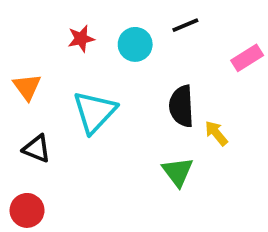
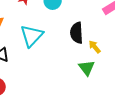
green triangle: (178, 172) -> (87, 68), moved

